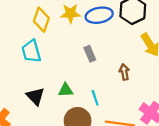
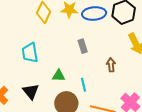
cyan trapezoid: (31, 51) -> (30, 53), moved
black triangle: (35, 96) -> (31, 91), moved

